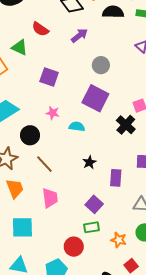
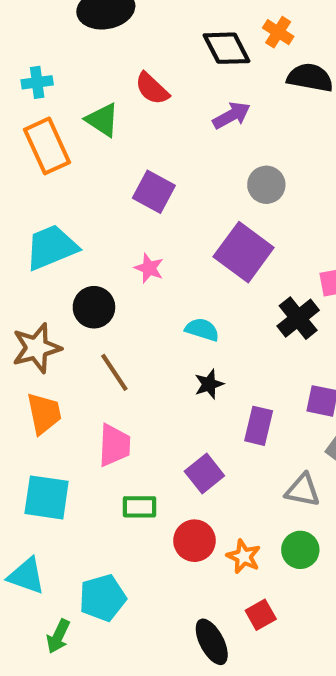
cyan semicircle: (77, 127) -> (202, 330), moved
green rectangle: (91, 227) -> (139, 507), moved
red circle: (74, 247) -> (195, 541), moved

